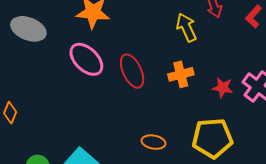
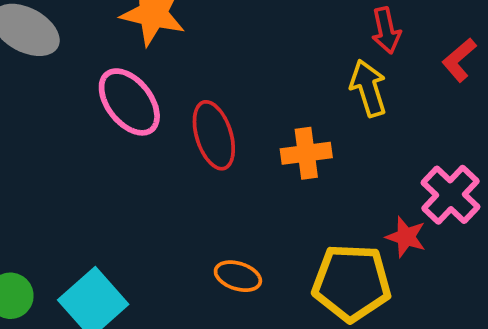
yellow arrow: (186, 27) -> (368, 88), moved
red star: (223, 88) -> (406, 237), moved

